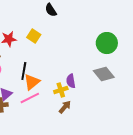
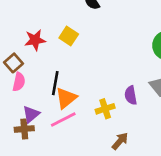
purple semicircle: (71, 81) -> (131, 95), moved
brown arrow: (65, 107) -> (120, 141), moved

